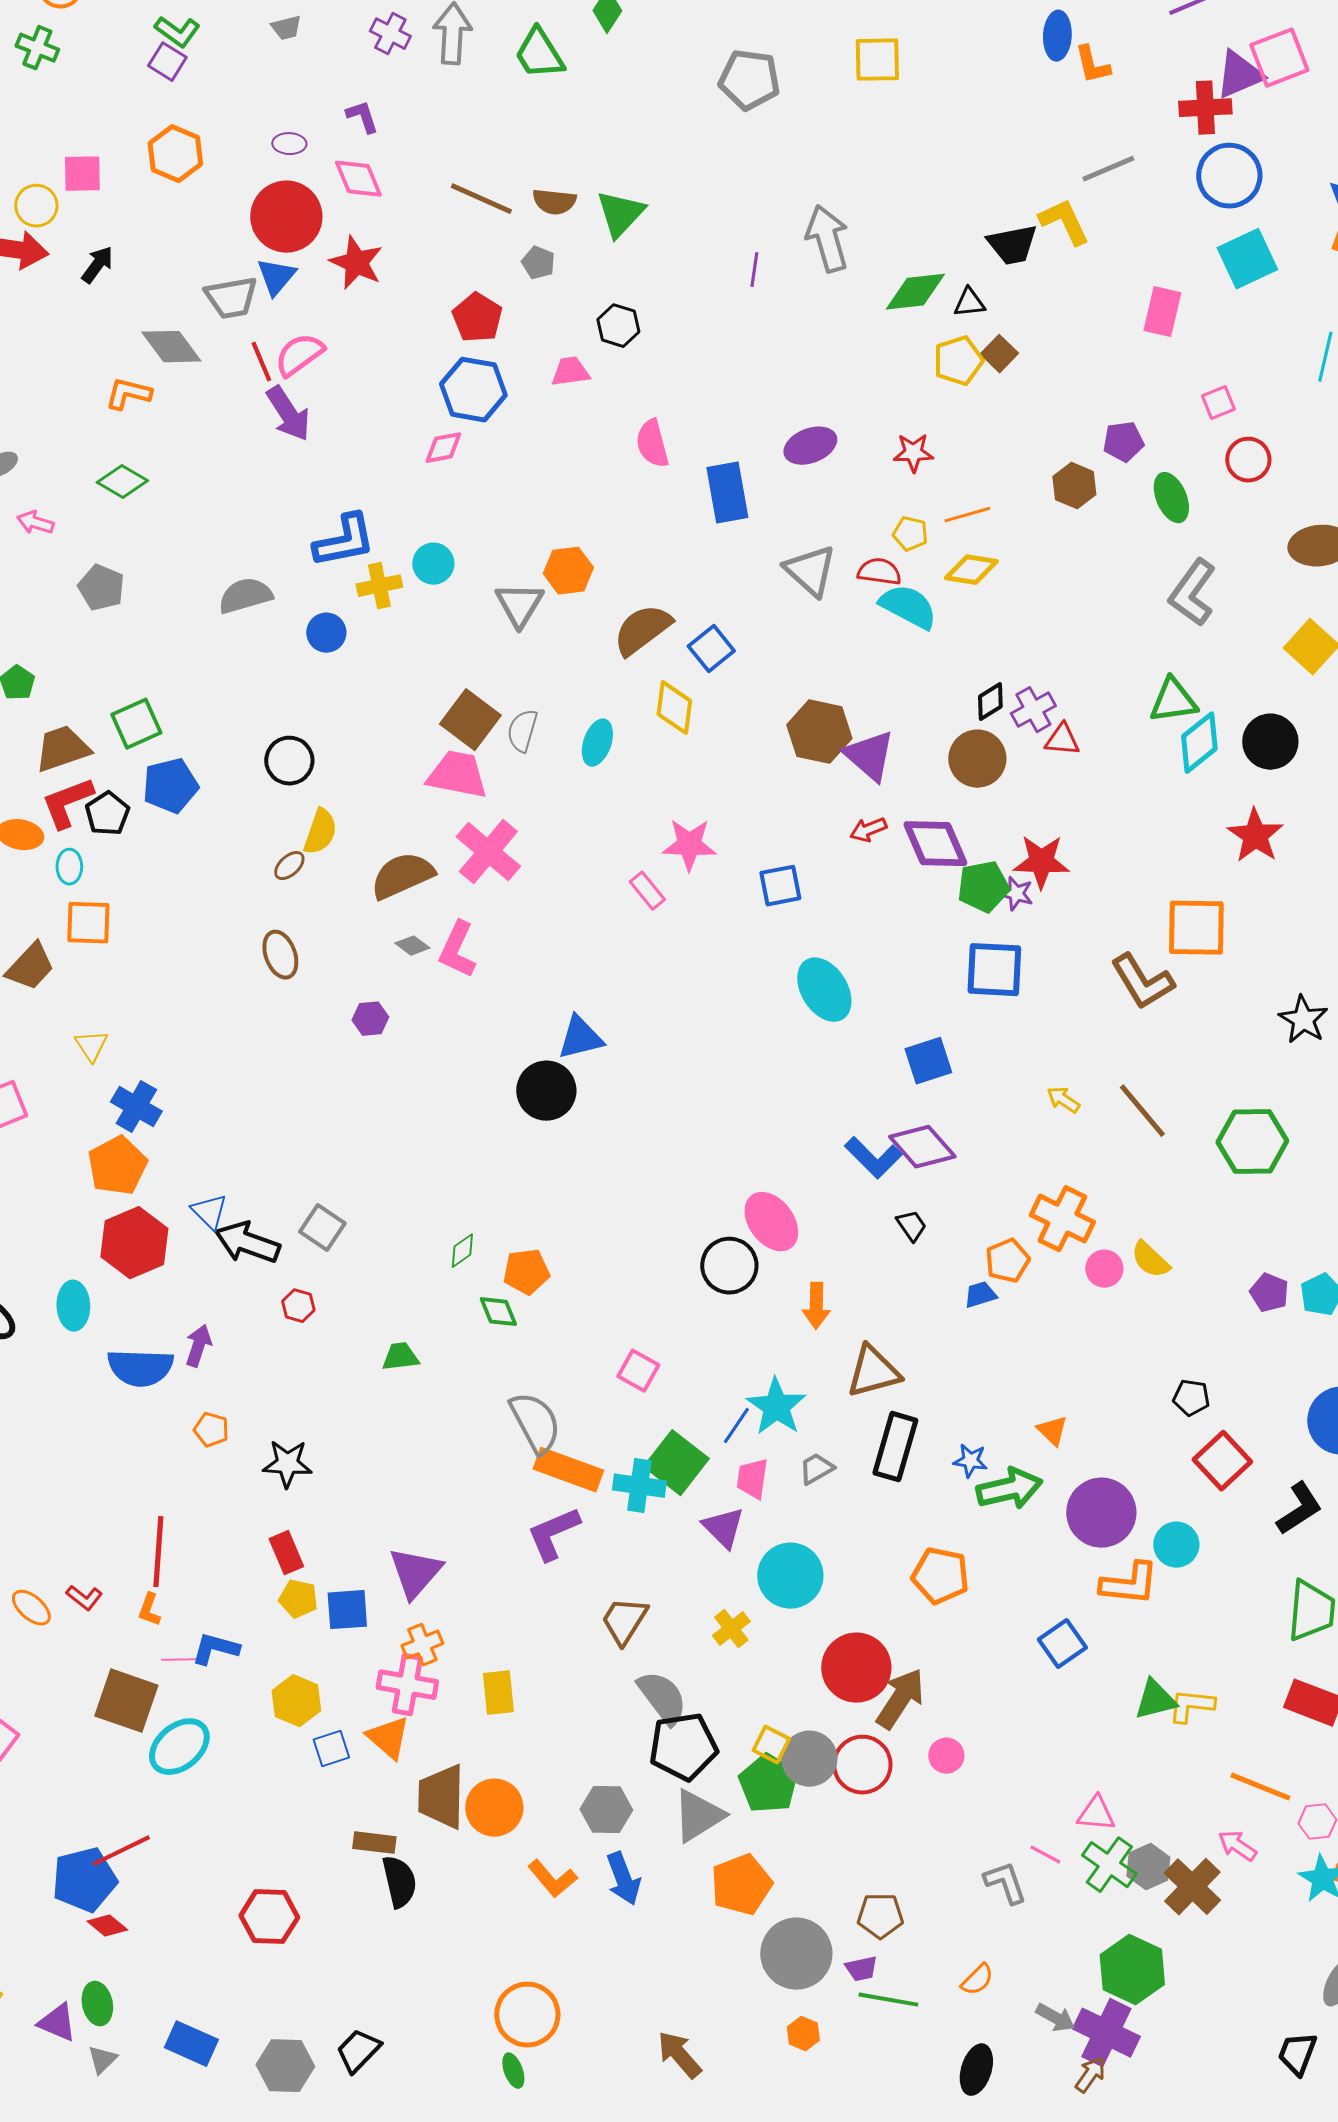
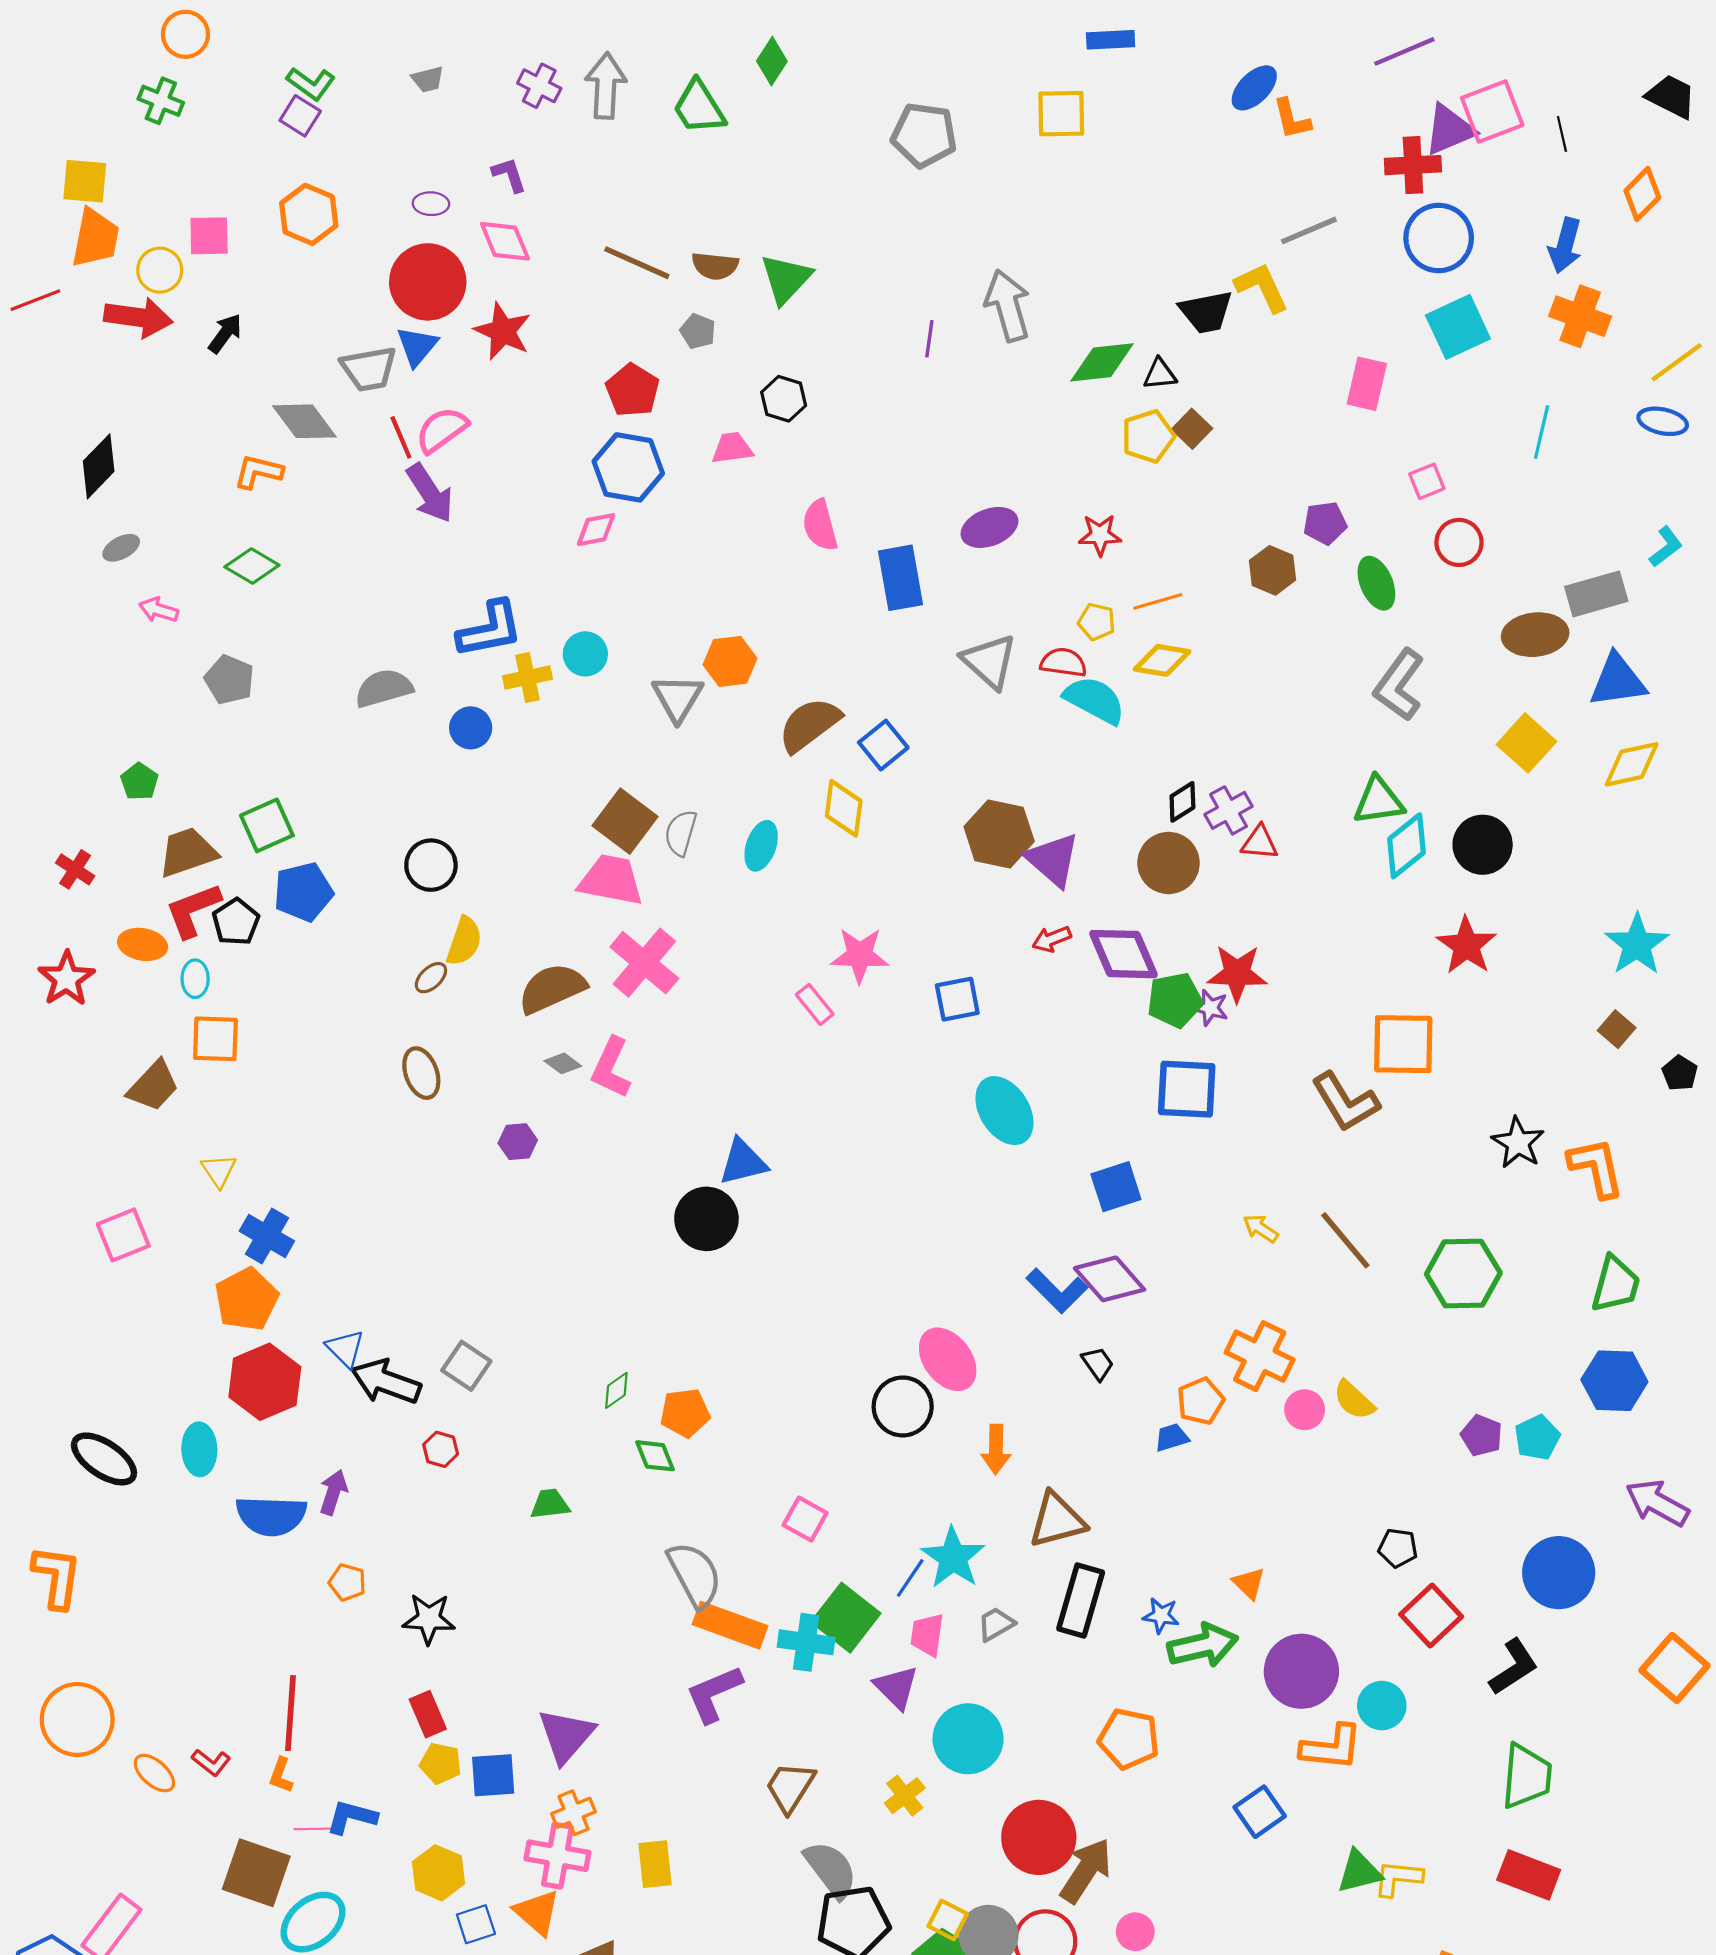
blue ellipse: (1057, 36) -> (1254, 88), turned 42

